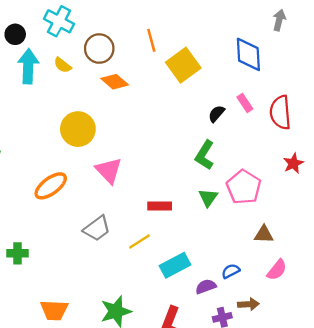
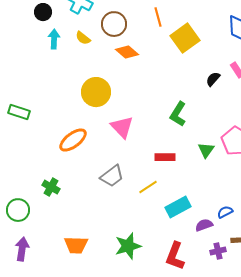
cyan arrow: (28, 66) -> (54, 39), size x0.7
green L-shape: (205, 155) -> (178, 114), moved
green cross: (18, 253) -> (51, 187), moved, turned 30

